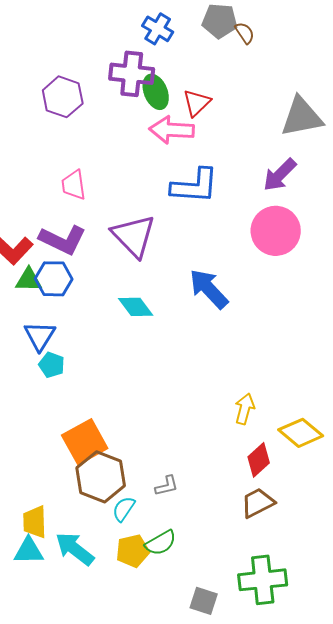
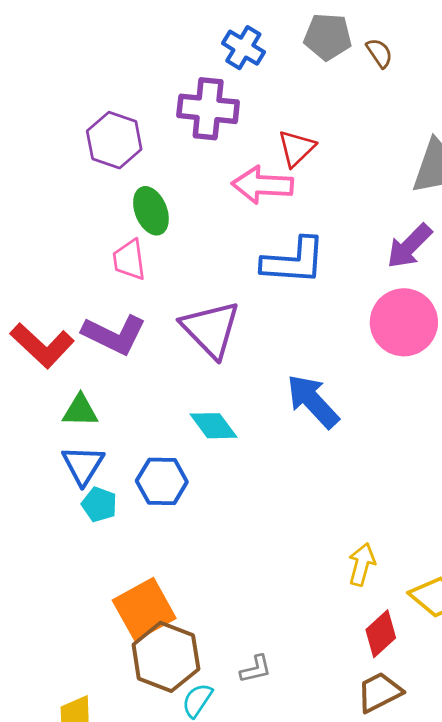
brown semicircle: (245, 33) -> (379, 53), moved
green ellipse: (156, 92) -> (151, 211), moved
blue hexagon: (54, 279) -> (162, 481), moved
green triangle: (29, 280) -> (80, 411), moved

